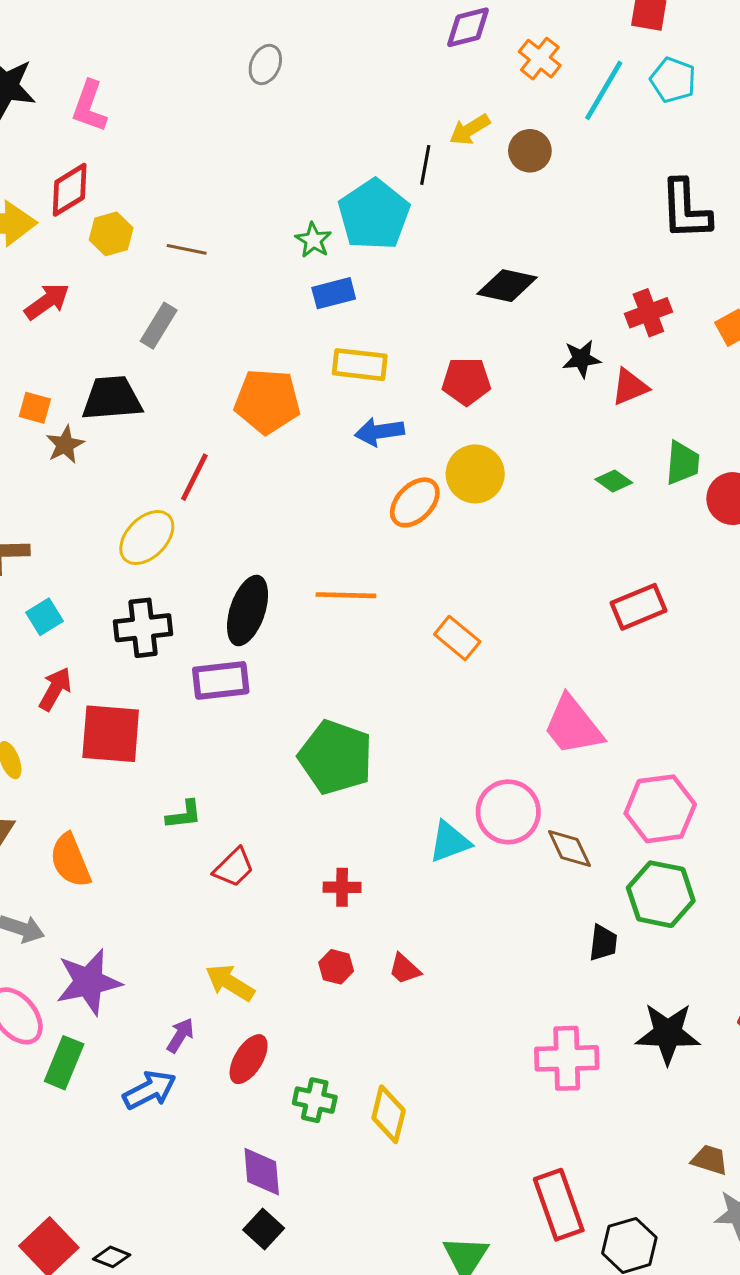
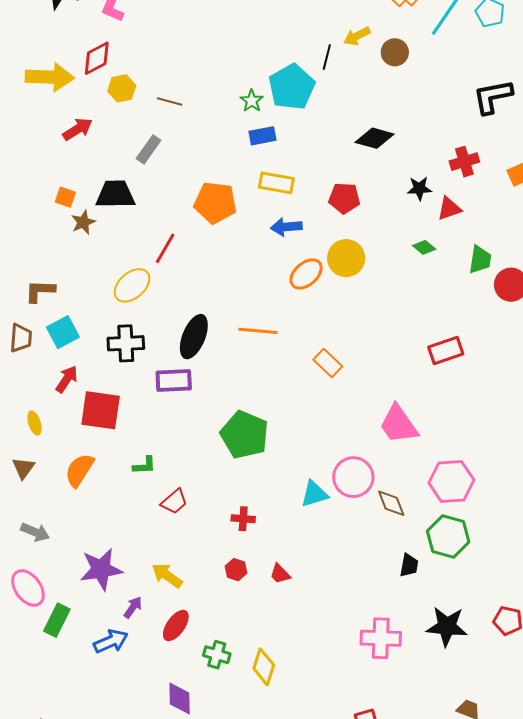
black L-shape: (686, 210) -> (493, 97), turned 78
green diamond: (614, 481) -> (424, 247), moved
cyan square: (45, 617) -> (63, 332), size x1.4
orange semicircle: (70, 860) -> (79, 470), moved, turned 51
purple star: (89, 982) -> (101, 569), moved

